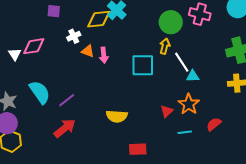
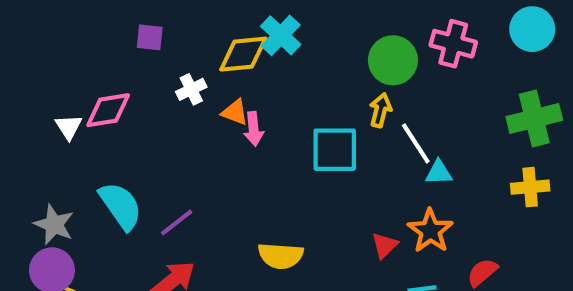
orange triangle: (88, 51) -> (235, 112), moved

